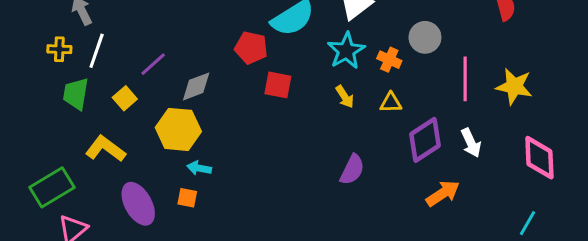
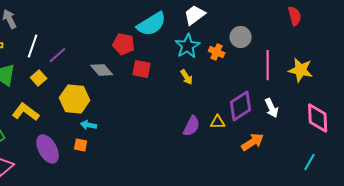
white line: (97, 51) -> (33, 46), moved
gray diamond: (196, 86) -> (102, 70), moved, turned 70
yellow triangle: (391, 103) -> (218, 122), moved

